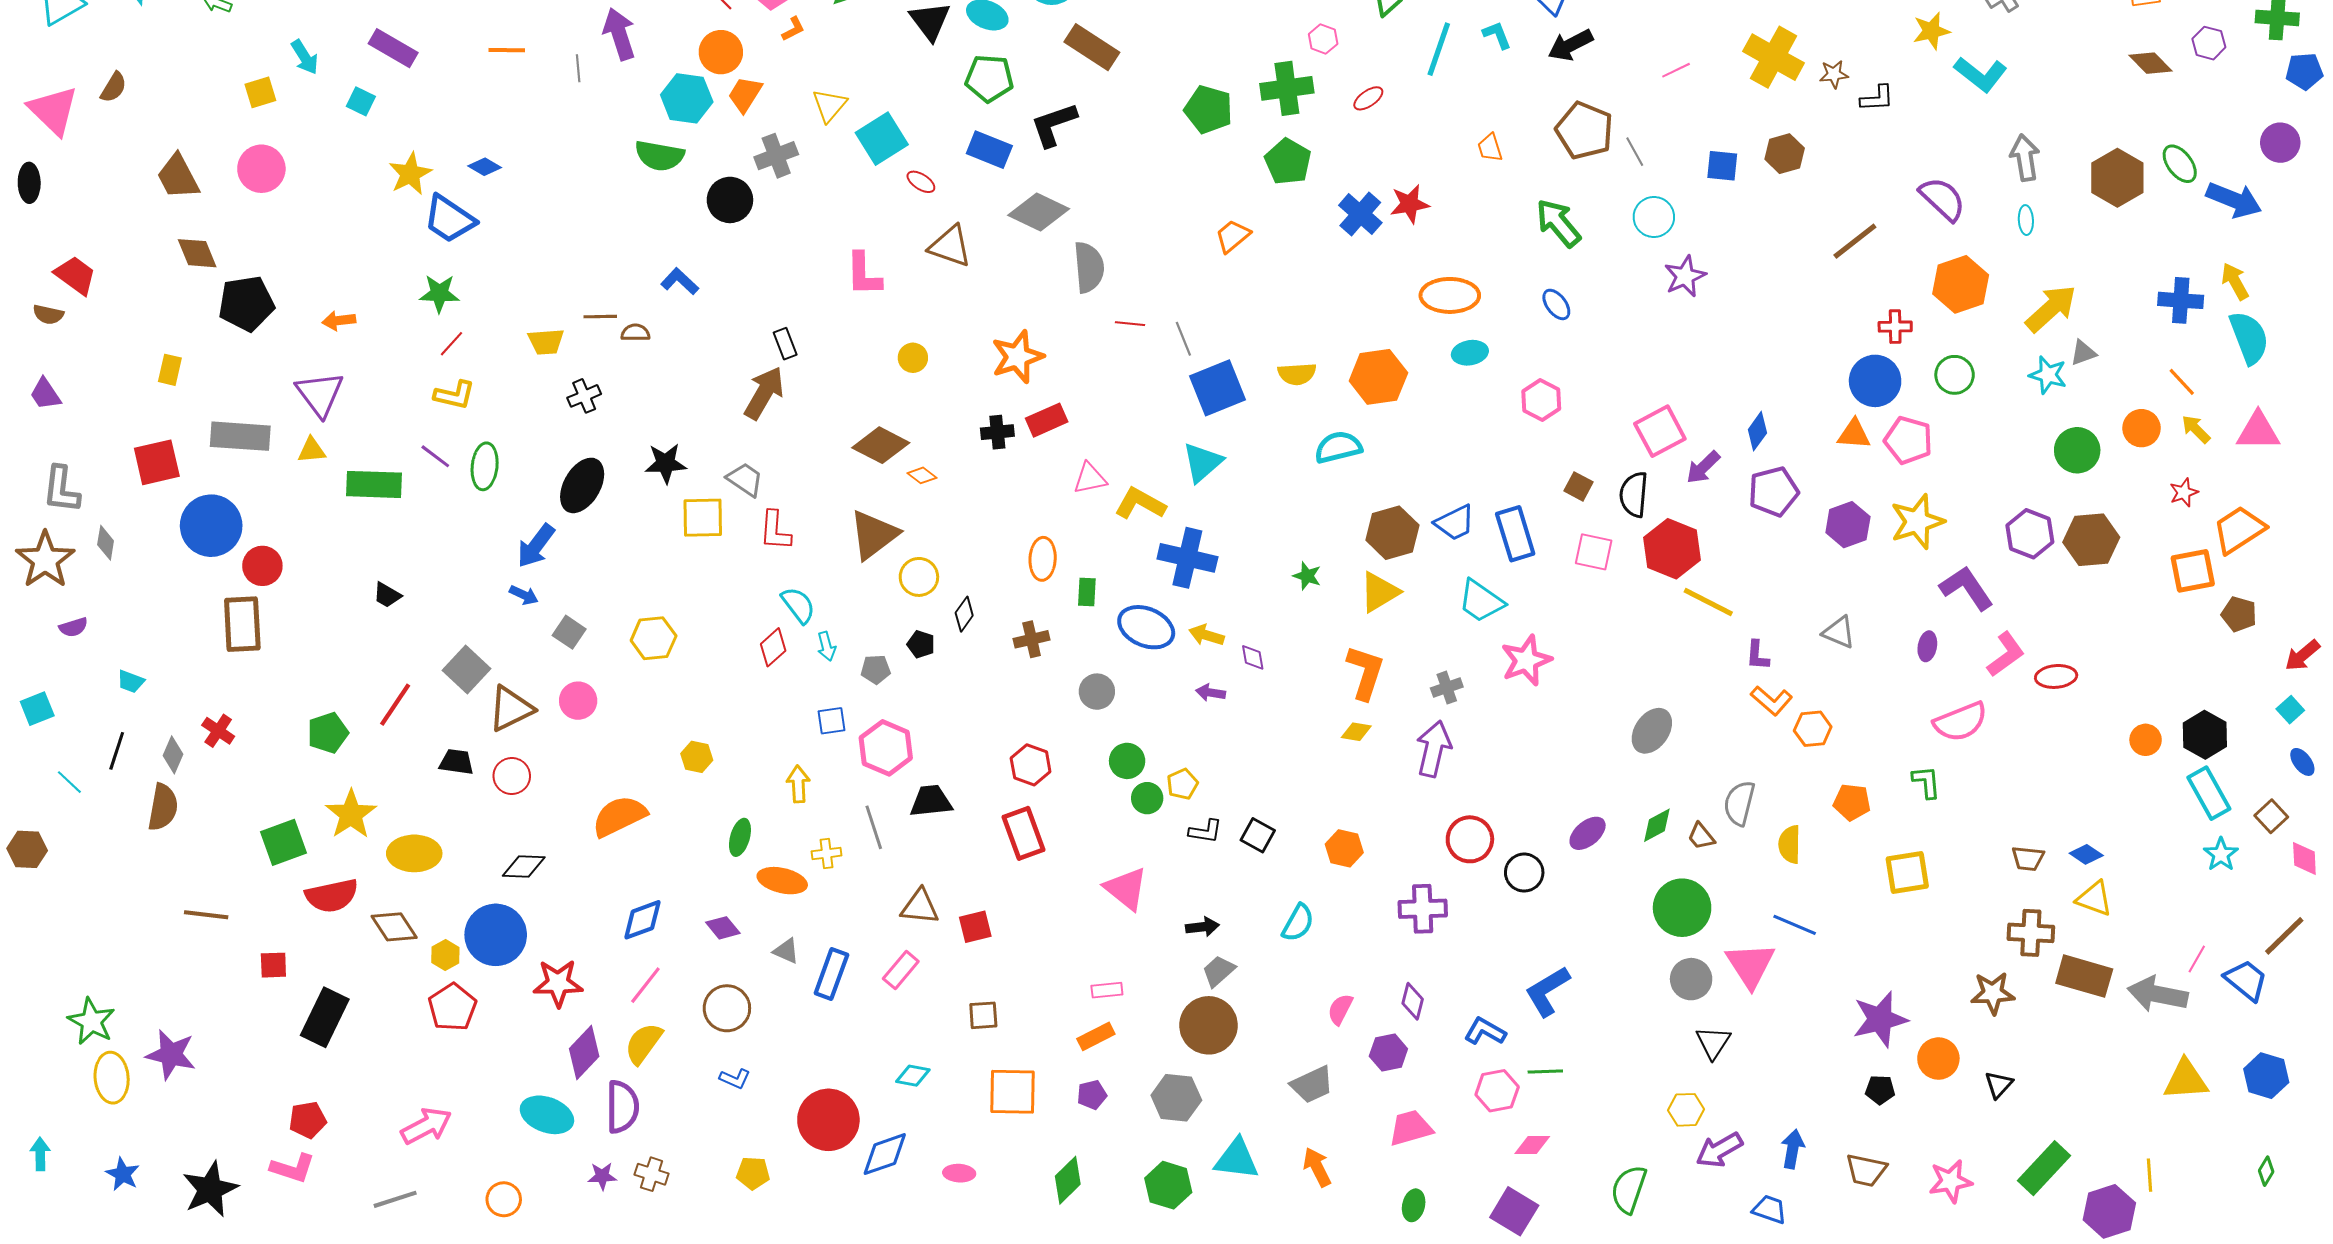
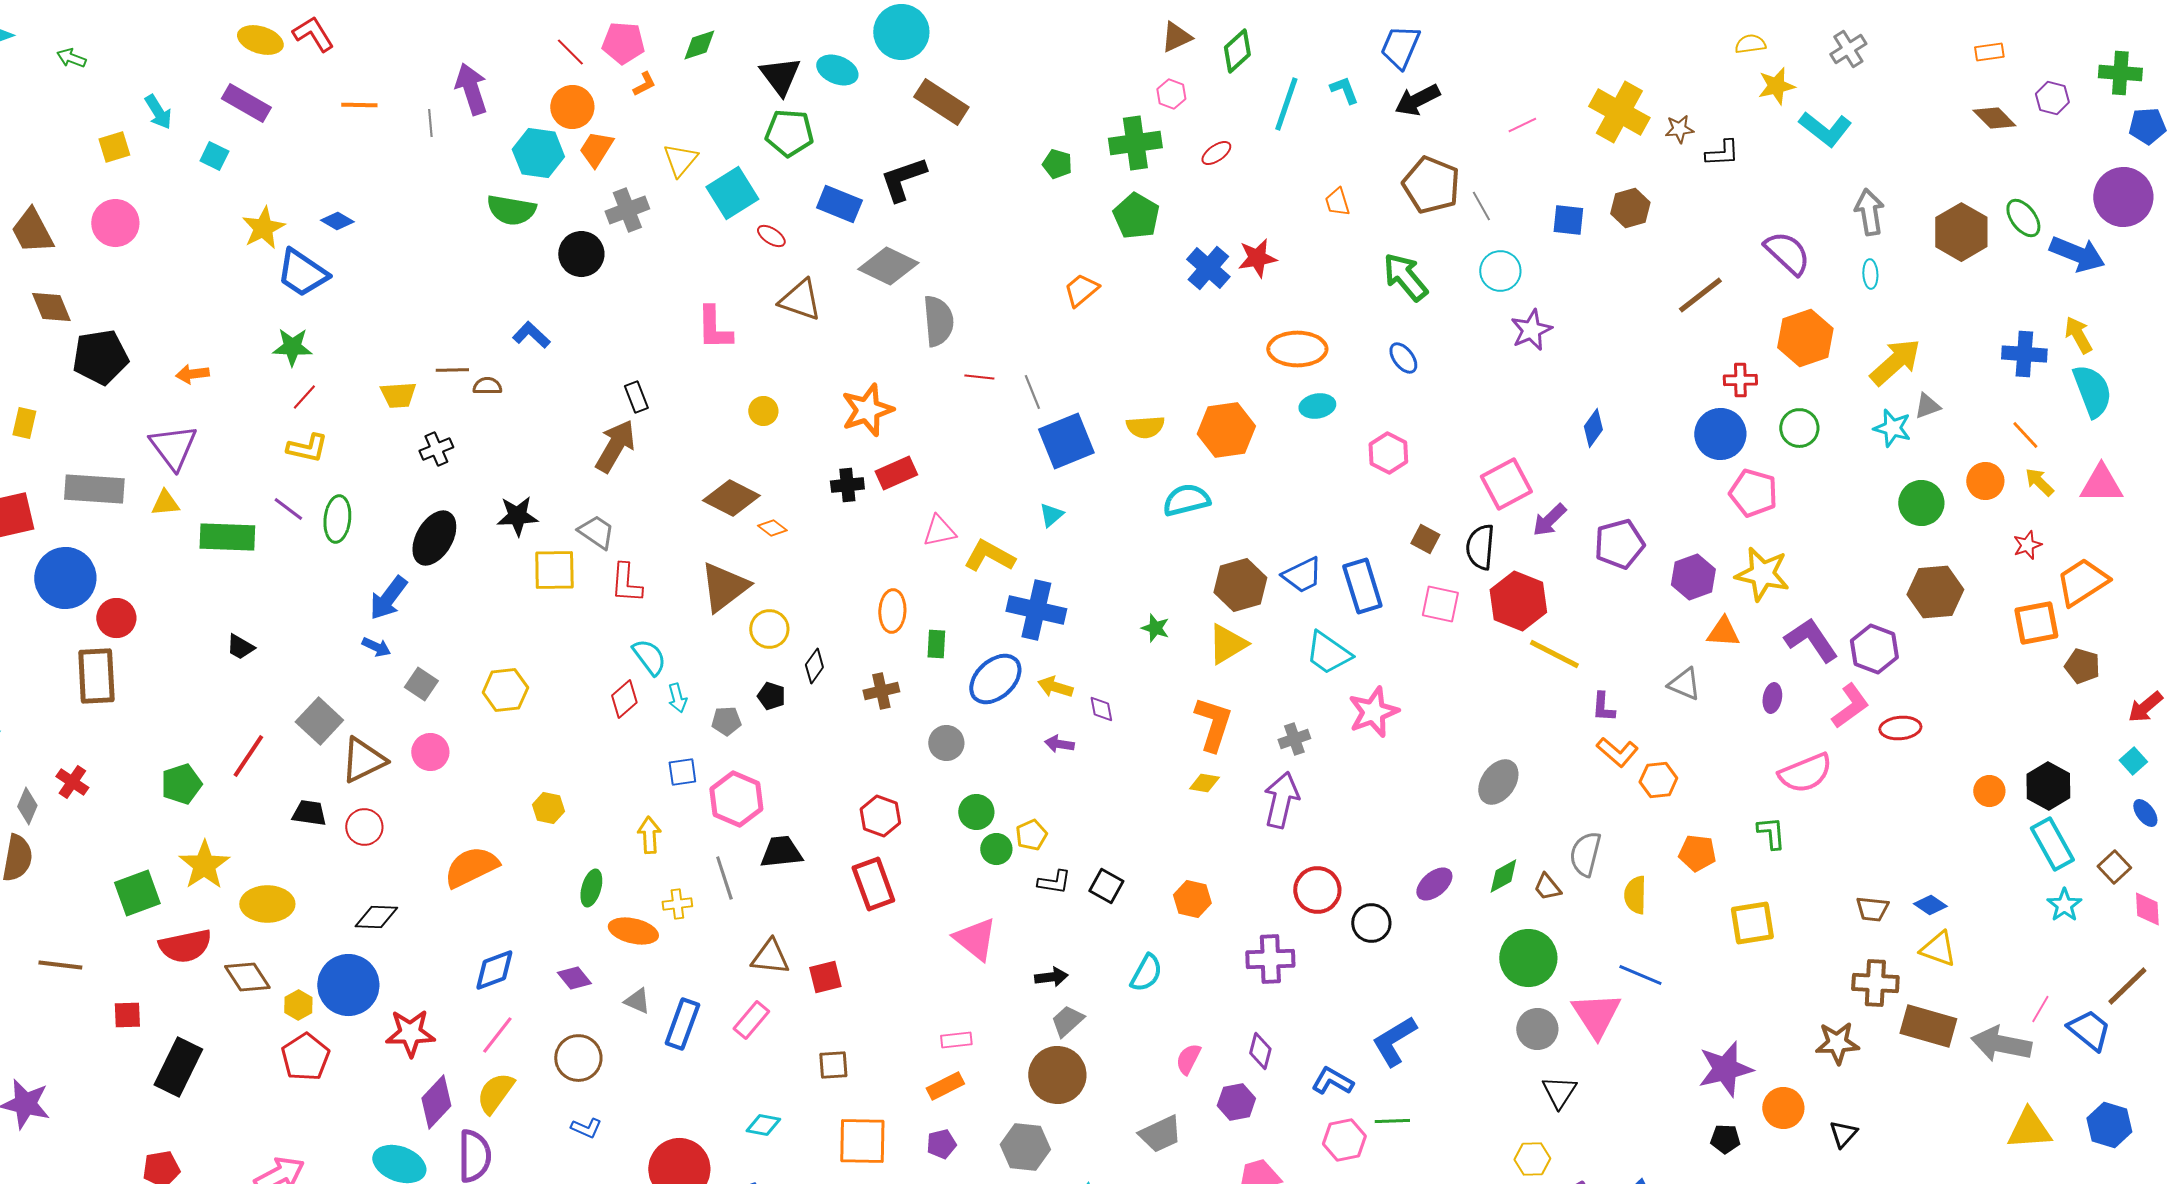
green pentagon: (989, 78) -> (789, 133), moved
green pentagon: (1208, 109) -> (1057, 164), size x0.6
purple circle: (2280, 143) -> (2123, 197), size x1.5
blue diamond: (1757, 431) -> (1593, 428), moved
orange triangle: (1854, 434) -> (1723, 632), moved
cyan triangle: (1202, 462) -> (1051, 515), size x0.6
yellow star: (1917, 522) -> (1762, 574), turned 30
purple hexagon: (2030, 534) -> (1874, 649), moved
blue ellipse: (1146, 627) -> (995, 679), turned -66

